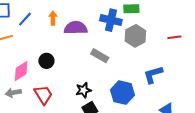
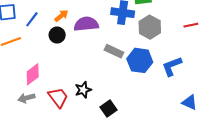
orange arrow: (53, 18) -> (61, 16), turned 56
black circle: (46, 61) -> (57, 35), moved
black star: (83, 90) -> (83, 90), moved
blue hexagon: (122, 93) -> (140, 60), moved

